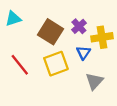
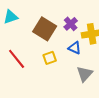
blue triangle: (83, 53) -> (75, 48), turned -40
yellow square: (56, 64) -> (50, 58), size x0.6

